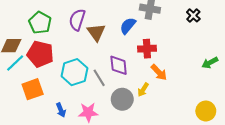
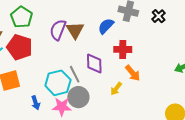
black cross: (193, 15) -> (159, 16), moved
purple semicircle: (77, 20) -> (58, 30), moved
cyan hexagon: (74, 72) -> (58, 83), moved
gray circle: (122, 99) -> (78, 97), moved

